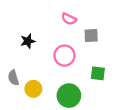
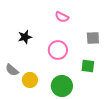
gray square: (91, 36) -> (93, 38), moved
gray semicircle: (13, 78) -> (12, 70), turned -32

